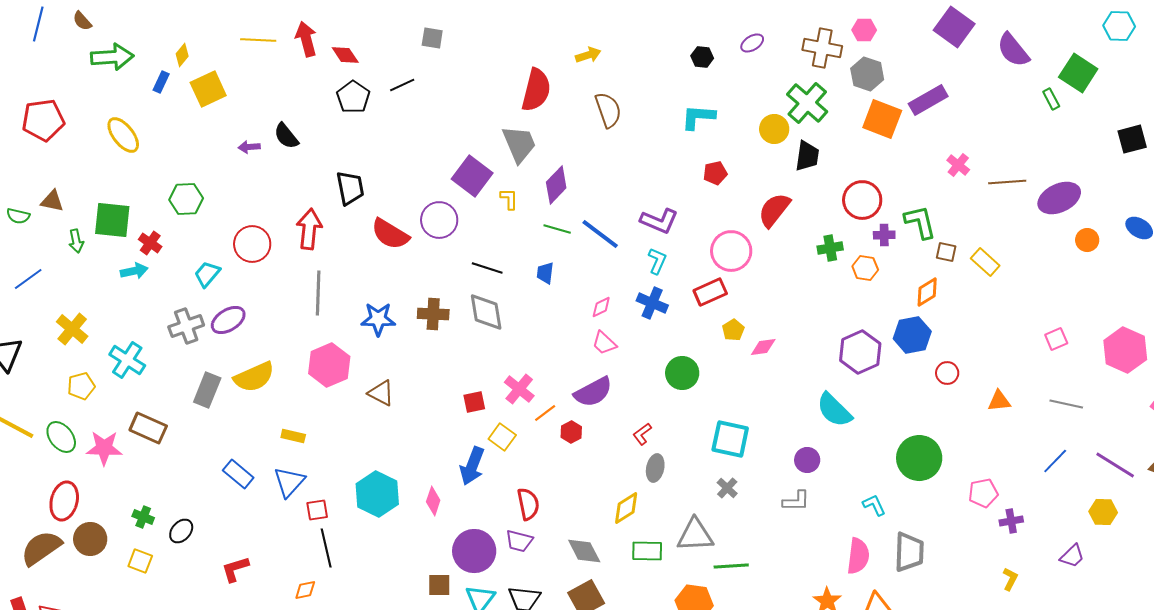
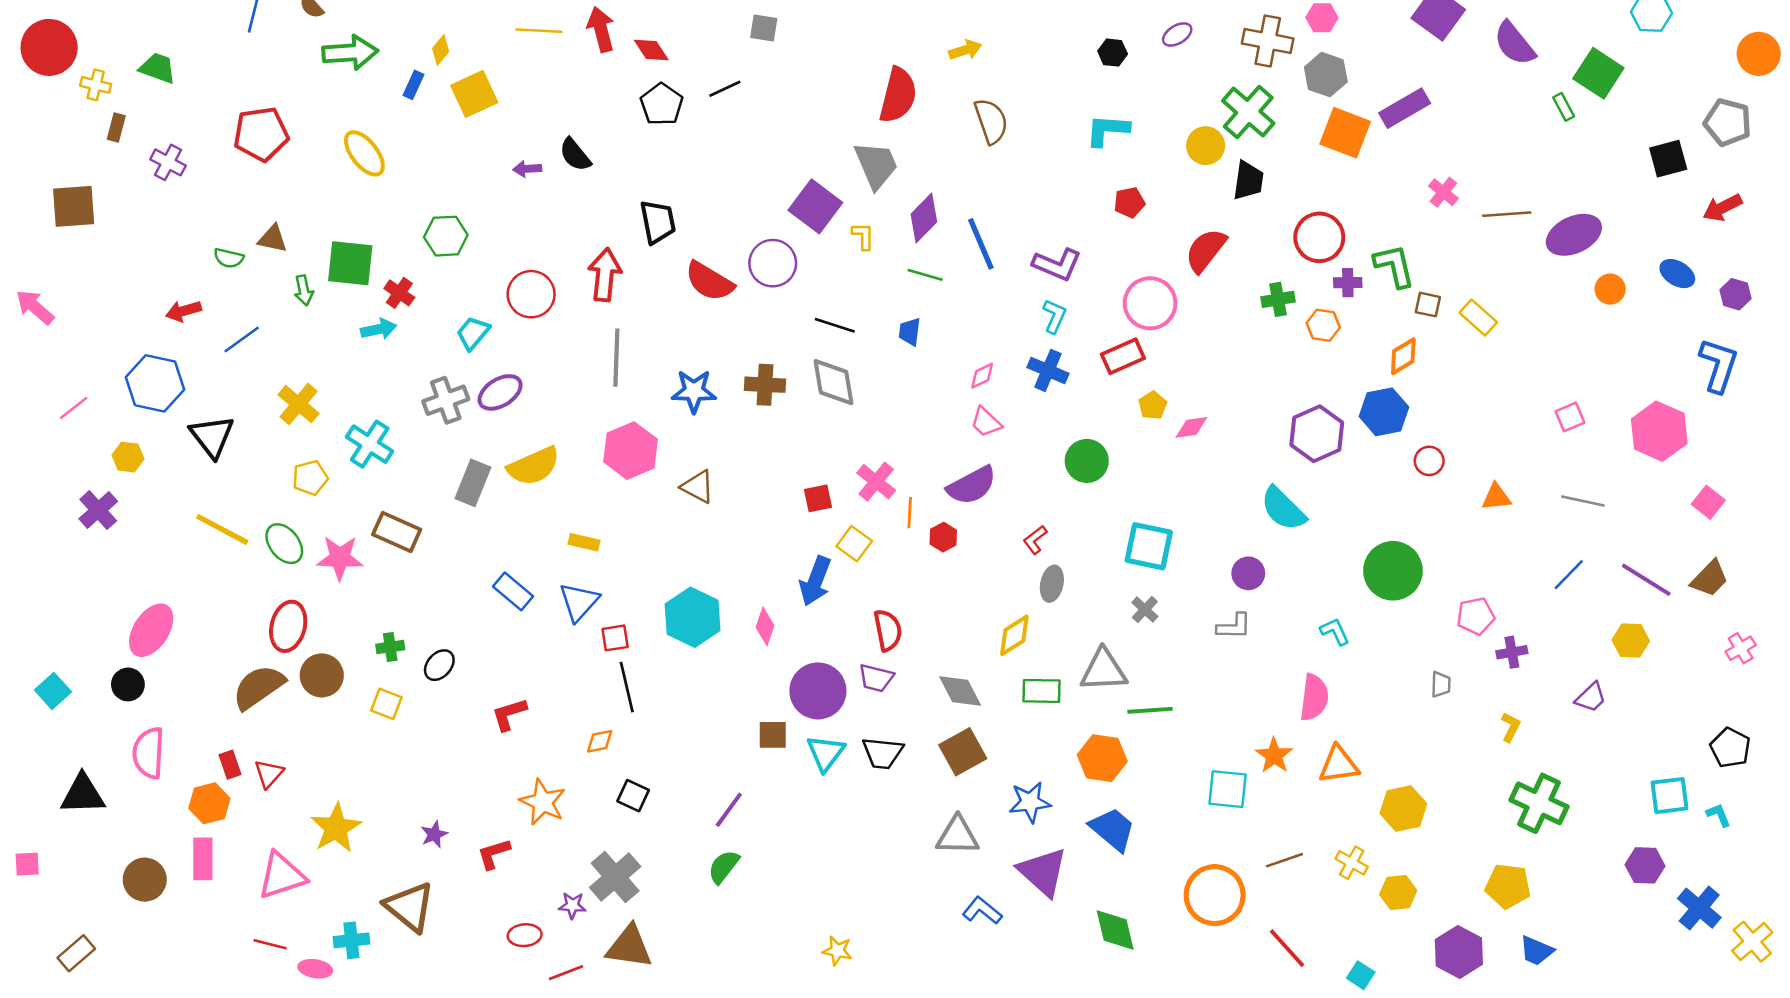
blue line: (600, 234) -> (981, 244), moved, turned 30
orange line: (545, 413) -> (910, 513), turned -50
green cross: (143, 517) -> (390, 647), turned -30
gray trapezoid: (909, 552) -> (1441, 684), moved, size x0.5

